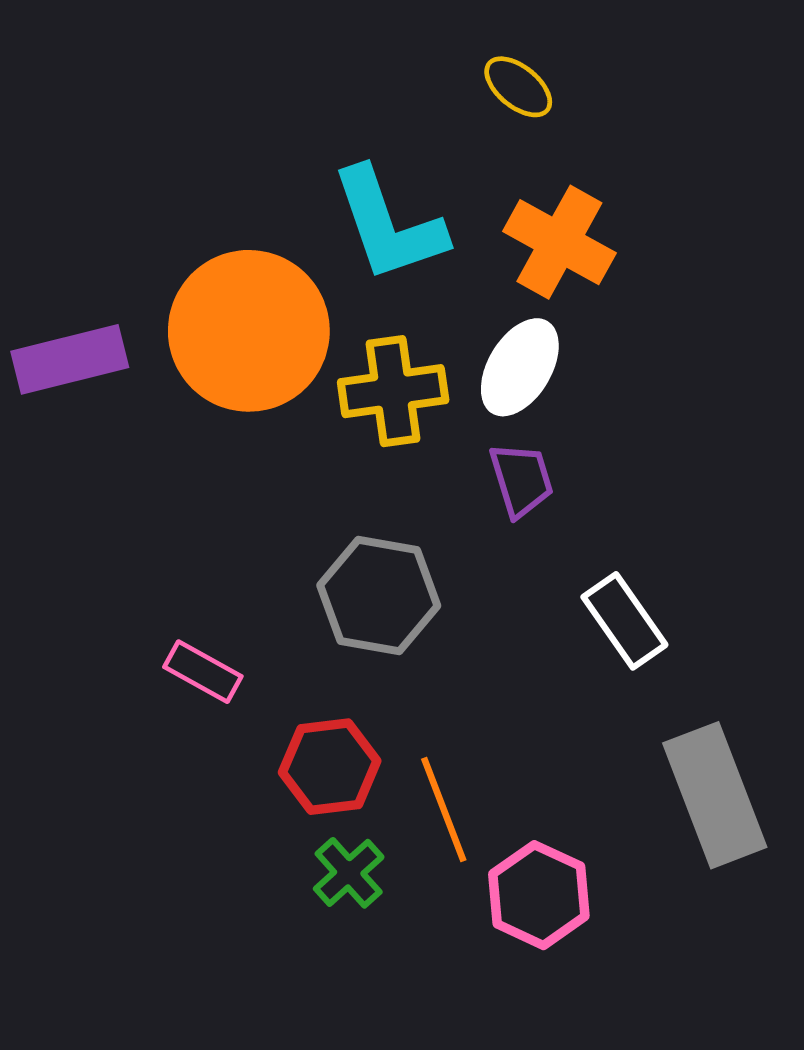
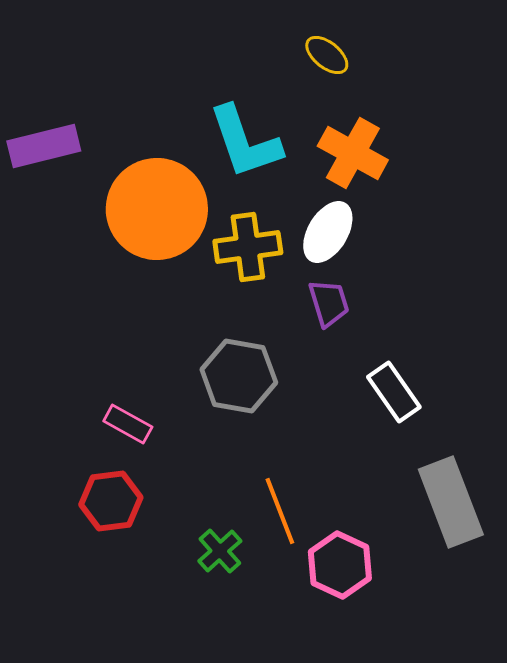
purple rectangle: (70, 359) -> (44, 146), moved
red hexagon: (330, 767) -> (111, 501), moved

